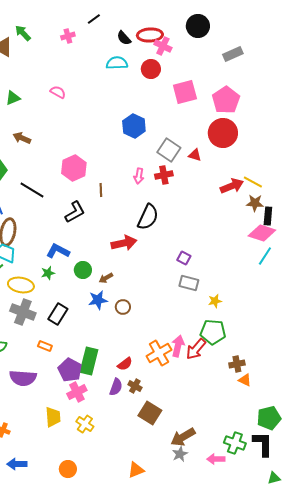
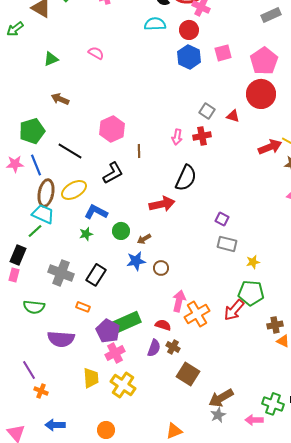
pink square: (185, 92) -> (223, 53), size x0.7
blue hexagon: (134, 126) -> (189, 57), moved
gray square: (169, 150) -> (207, 111), size x0.7
yellow ellipse: (21, 285) -> (74, 190), moved, turned -40
pink arrow: (178, 346) -> (179, 301), moved
green rectangle: (89, 361) -> (127, 322), turned 52
red semicircle: (125, 364) -> (163, 325), turned -126
yellow cross: (85, 424) -> (123, 385), size x1.4

